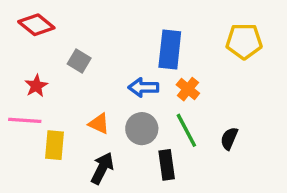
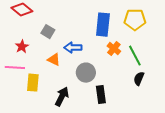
yellow pentagon: (244, 41) -> (135, 20), moved
blue arrow: (143, 87) -> (73, 48), moved
orange triangle: (99, 124) -> (54, 60), moved
green line: (186, 130) -> (135, 56), moved

